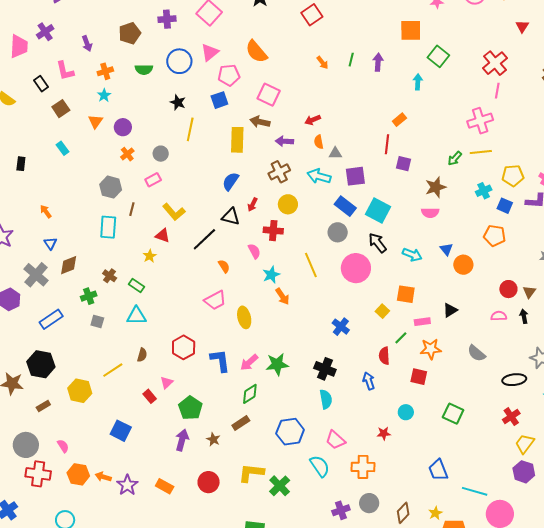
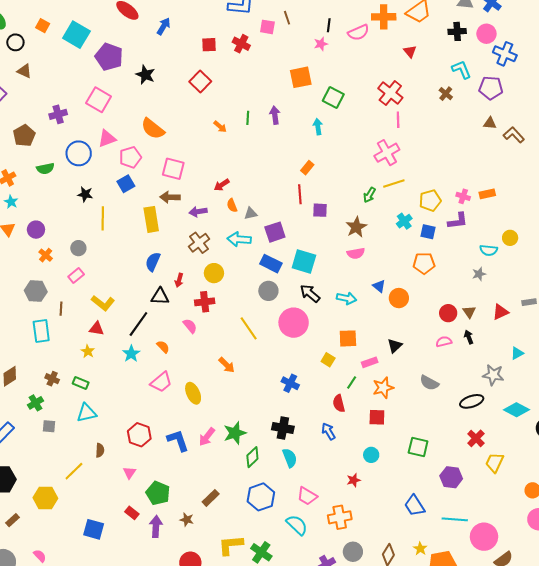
pink triangle: (210, 52) -> (107, 139), turned 30
cyan star: (271, 275) -> (131, 354), moved
green diamond: (250, 394) -> (252, 457), moved
red rectangle: (150, 396) -> (132, 513), moved
purple hexagon: (524, 472) -> (451, 477), moved

